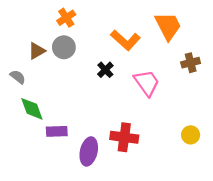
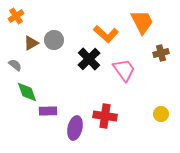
orange cross: (66, 18) -> (16, 16), moved
black cross: (105, 70) -> (89, 59), size x1.6

